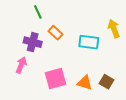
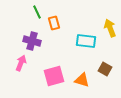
orange rectangle: (56, 33) -> (54, 23), moved, turned 32
brown square: (107, 82) -> (105, 69), moved

